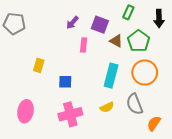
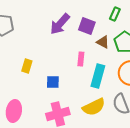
purple arrow: (72, 23) -> (60, 24), size x1.6
pink rectangle: (84, 45) -> (81, 59), moved
yellow semicircle: (107, 107) -> (94, 107), size x1.6

